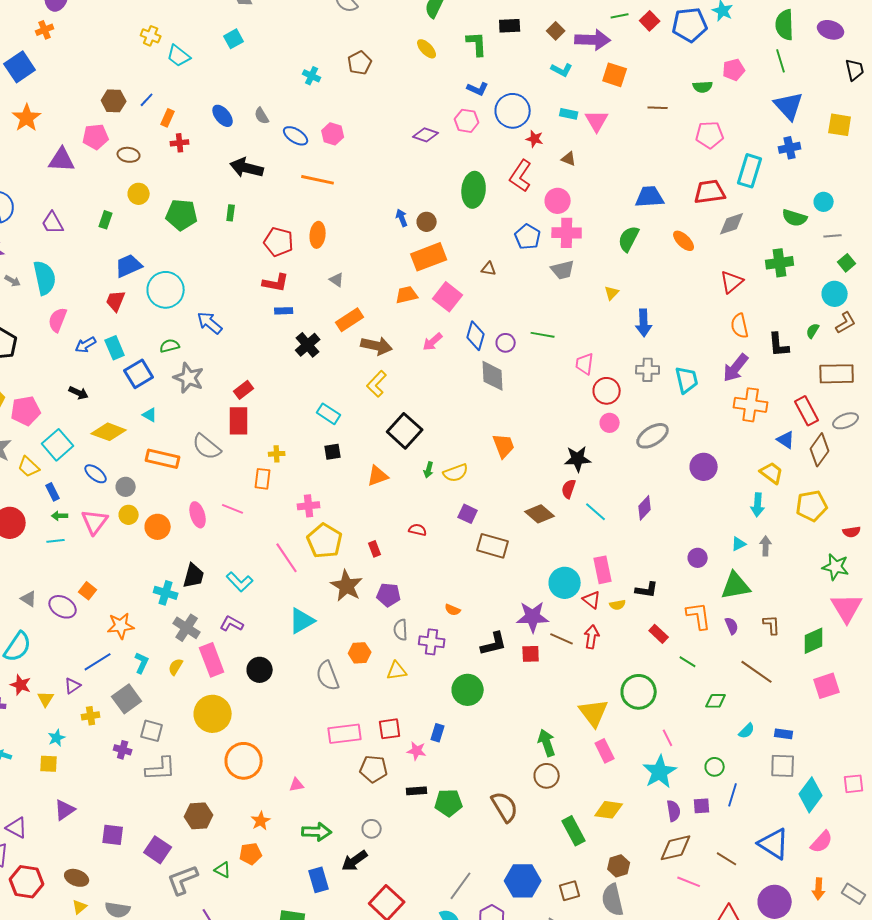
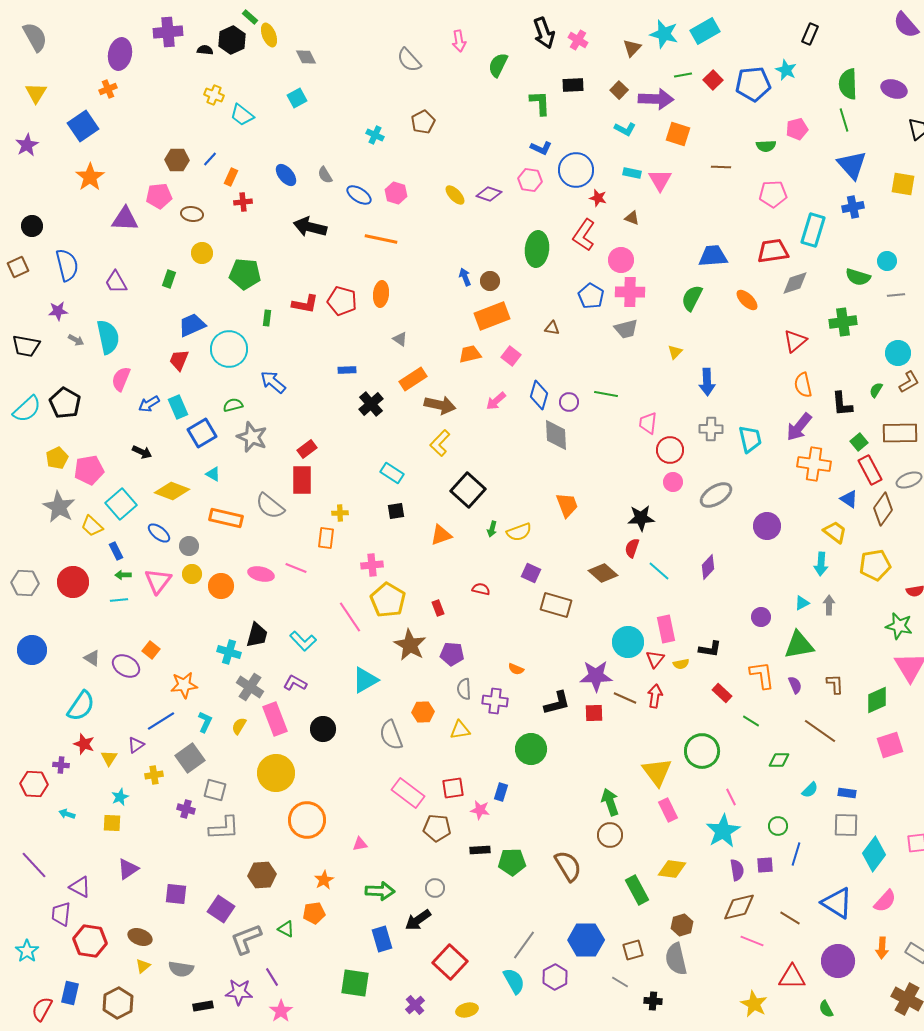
yellow ellipse: (427, 49) -> (455, 195), moved
green rectangle: (231, 213) -> (267, 318), moved
green square: (847, 263) -> (859, 442), moved
red L-shape: (276, 283) -> (305, 304), moved
pink square: (448, 297) -> (511, 356), size x0.7
pink ellipse: (198, 515) -> (261, 574), turned -60
red triangle: (592, 600) -> (655, 659), turned 30
pink rectangle: (345, 734) -> (408, 793), turned 44

